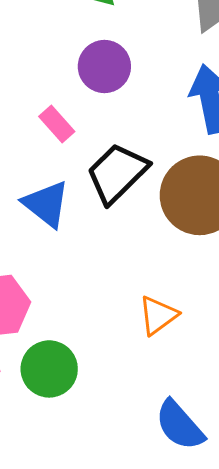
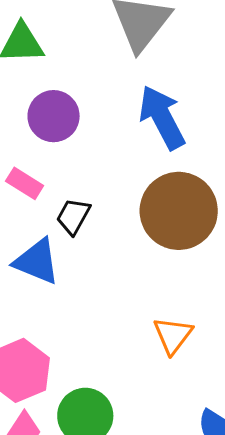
black trapezoid: (117, 173) -> (73, 216), moved, size x0.6

